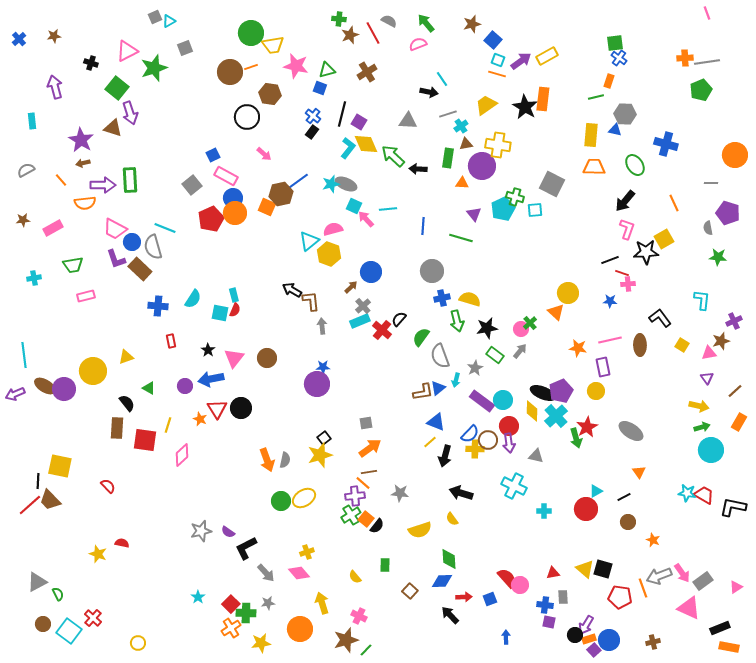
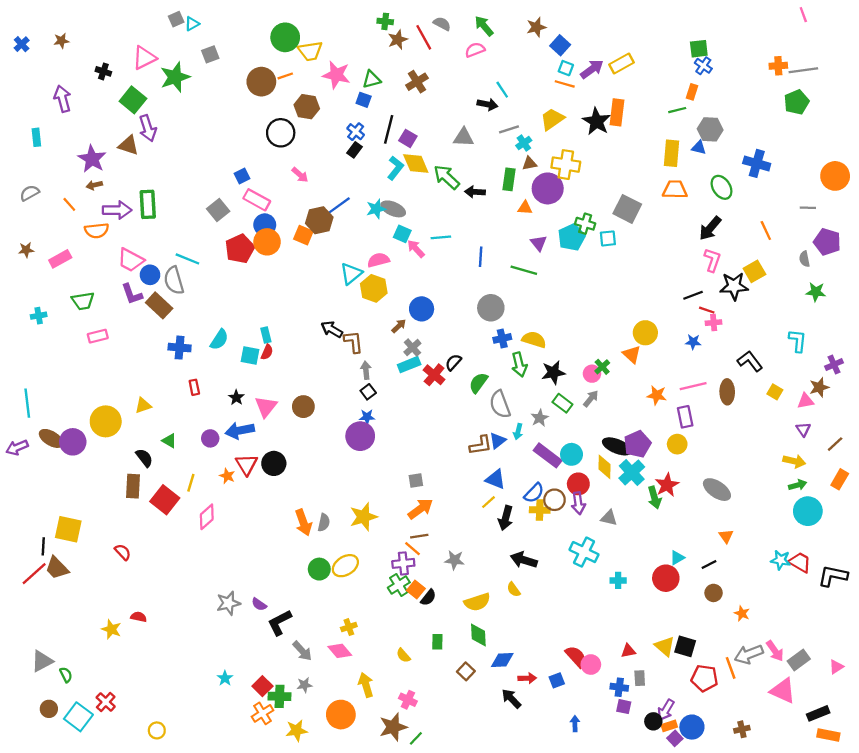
black square: (324, 438) -> (368, 392), moved
red square: (145, 440) -> (165, 500), turned 30
green diamond: (449, 559) -> (478, 635), moved

